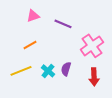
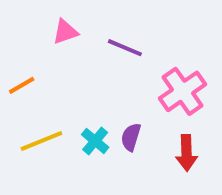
orange line: (30, 45) -> (22, 85), moved

